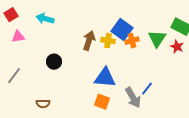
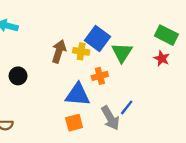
green triangle: (157, 39) -> (122, 53), moved
orange cross: (132, 41) -> (100, 76), moved
orange square: (102, 102) -> (74, 123), turned -35

